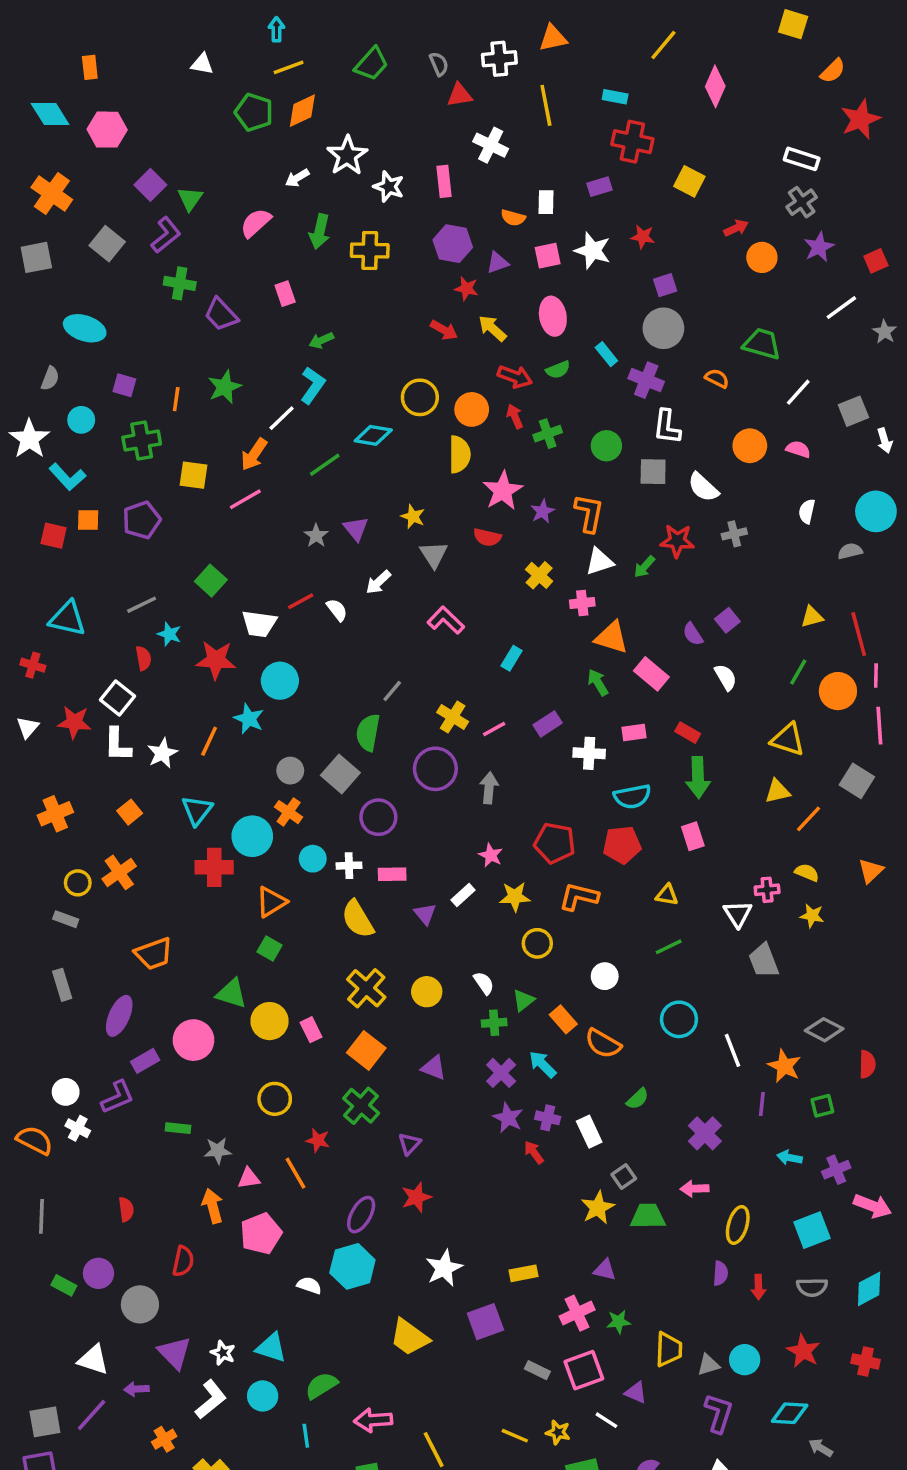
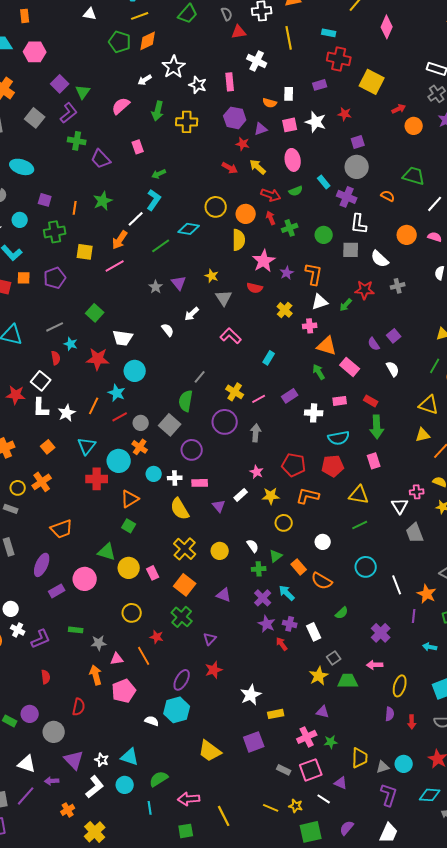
yellow square: (689, 181) -> (372, 82), size x1.4
red line: (301, 601) -> (120, 417), moved
yellow triangle: (667, 895) -> (359, 495), size x1.5
purple L-shape: (117, 1097) -> (41, 639), moved
white star: (444, 1268) -> (251, 695), moved

